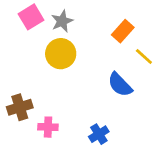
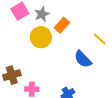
orange rectangle: (123, 31) -> (62, 25), moved

